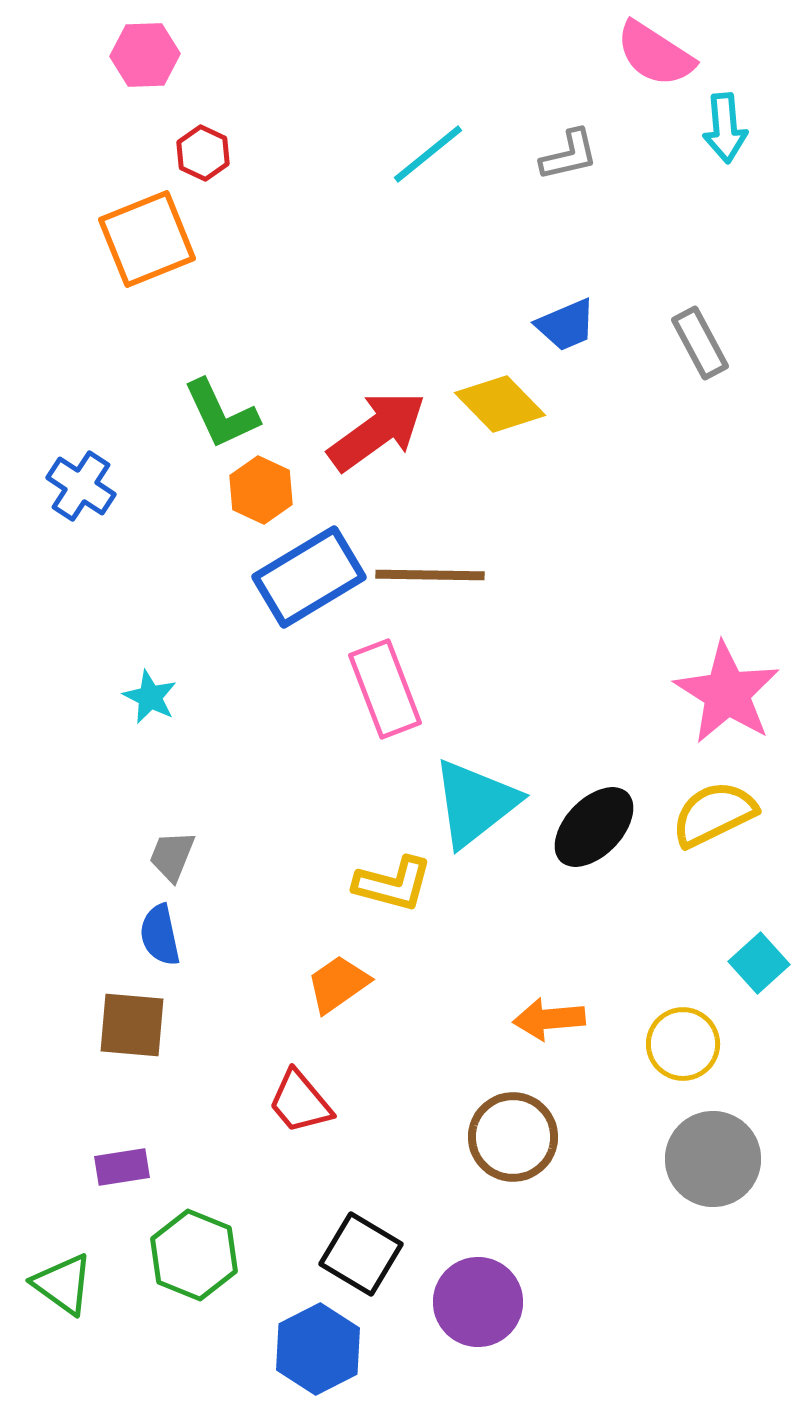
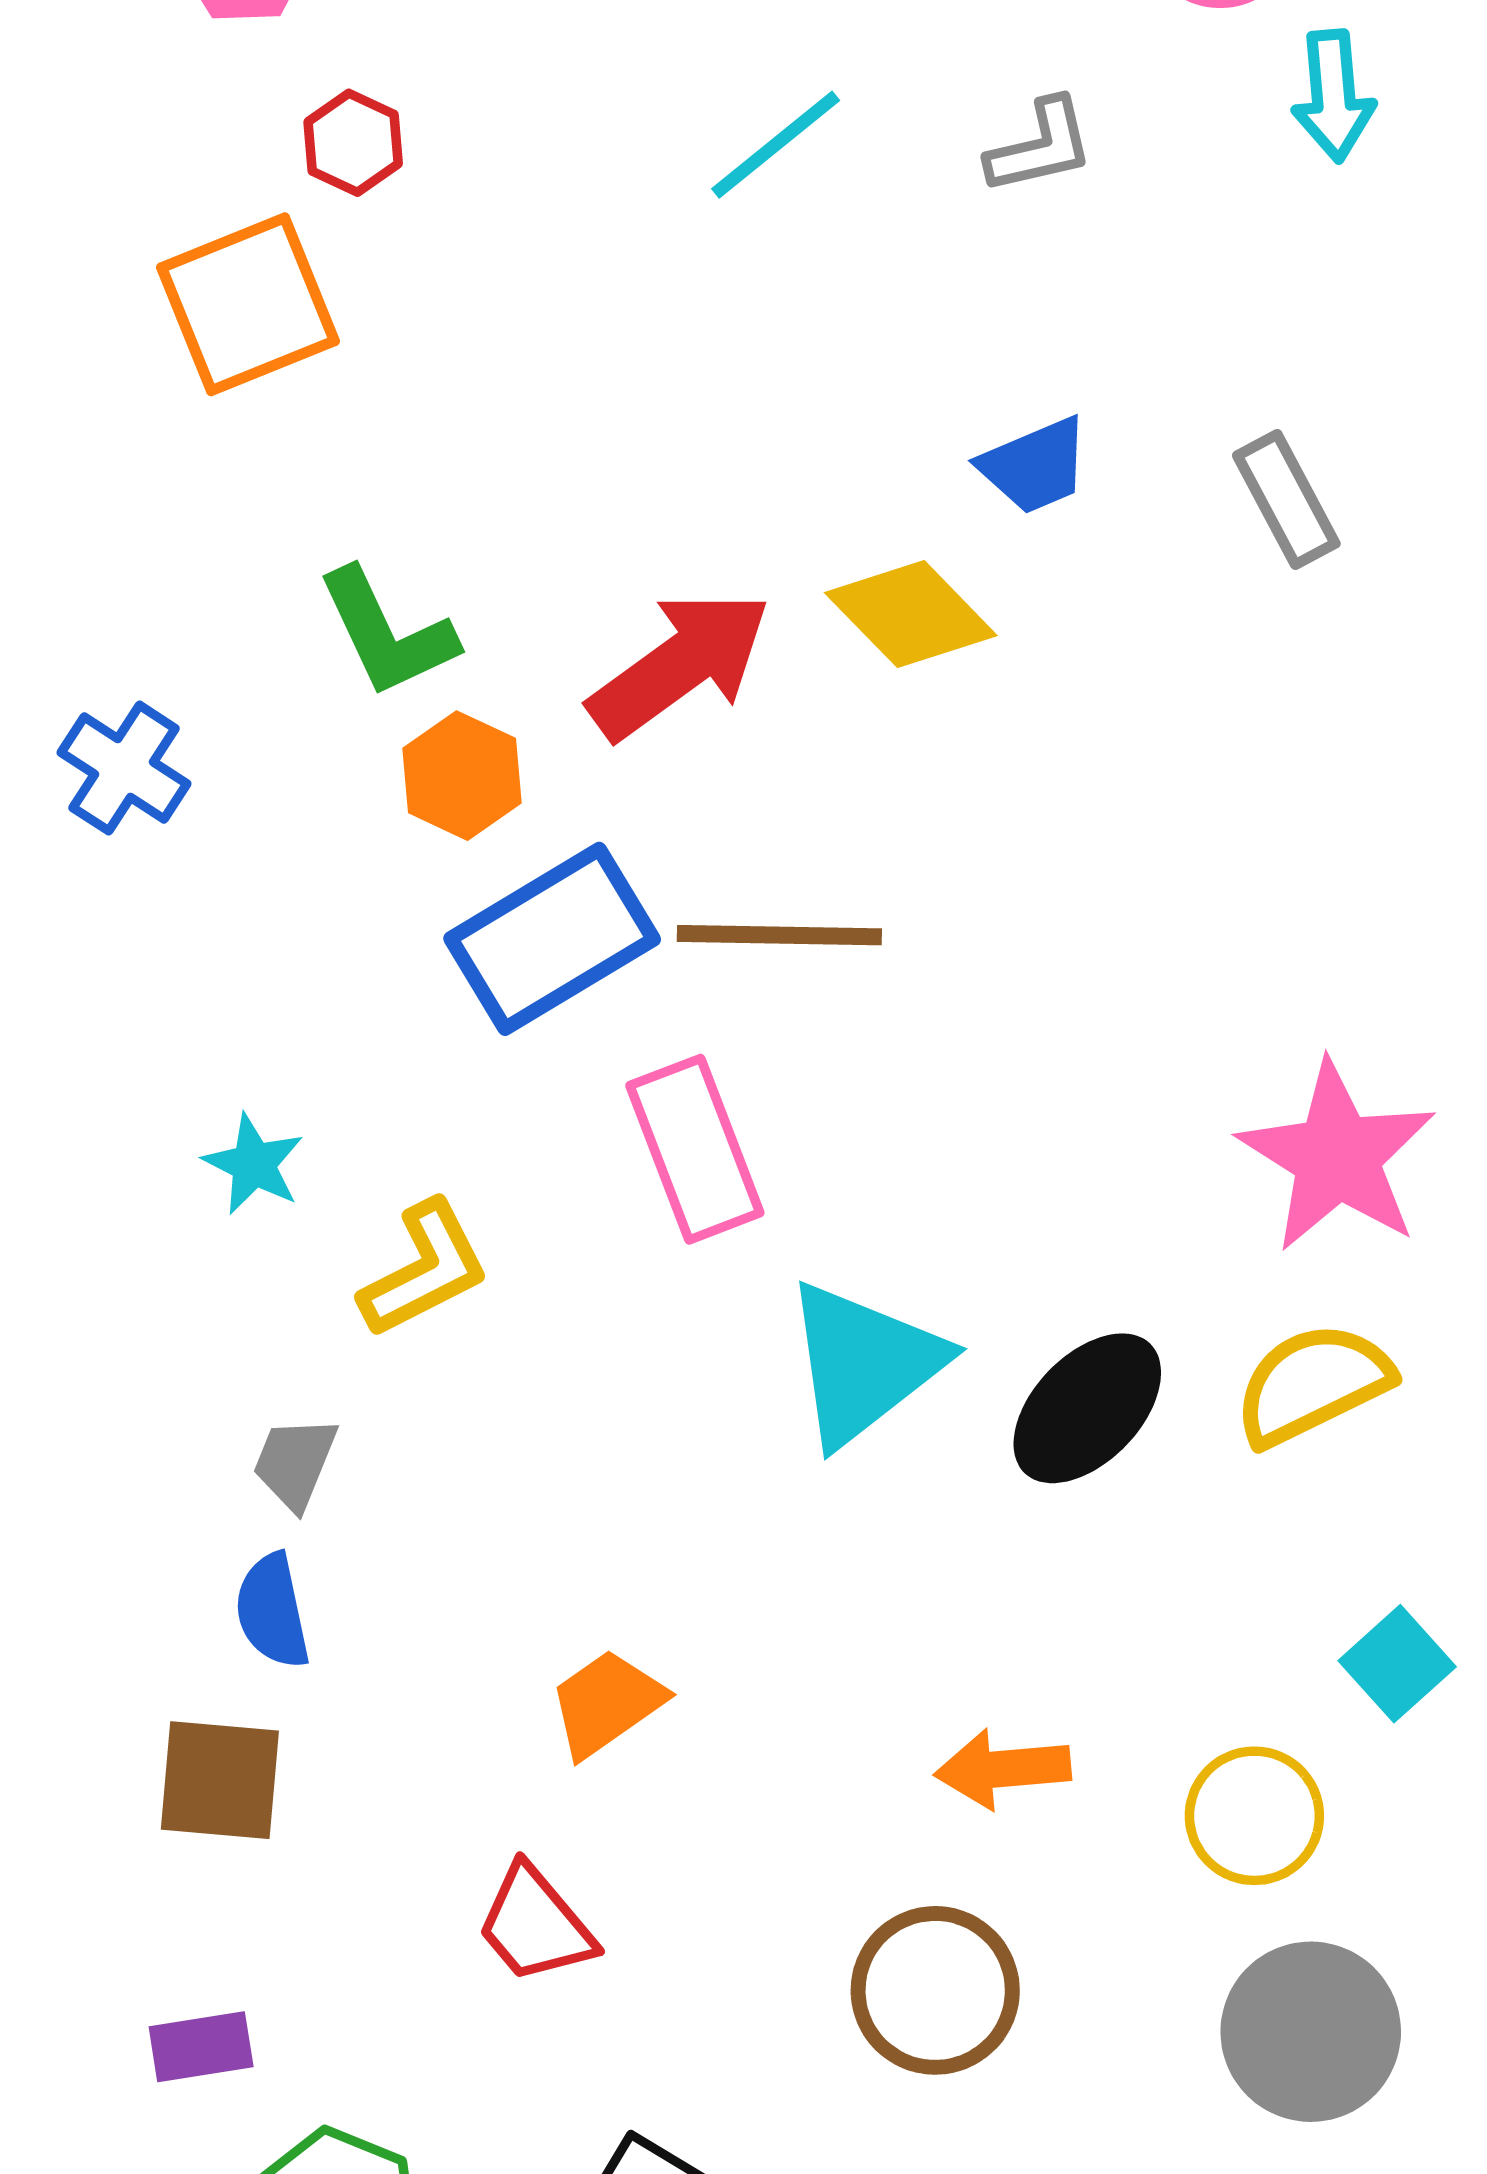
yellow L-shape: (393, 884) -> (424, 1269), moved, turned -42

